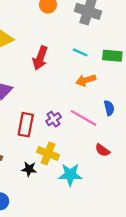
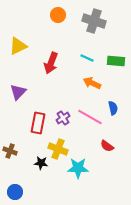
orange arrow: (86, 80) -> (92, 83), turned 42

